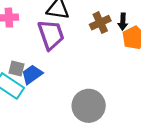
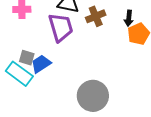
brown cross: (100, 23) -> (96, 16), moved

